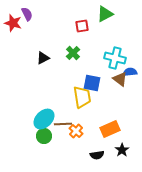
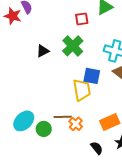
green cross: (73, 53) -> (73, 46), size x1.5
cyan ellipse: (44, 119) -> (24, 121), moved
black semicircle: (97, 155) -> (97, 148), turned -120

